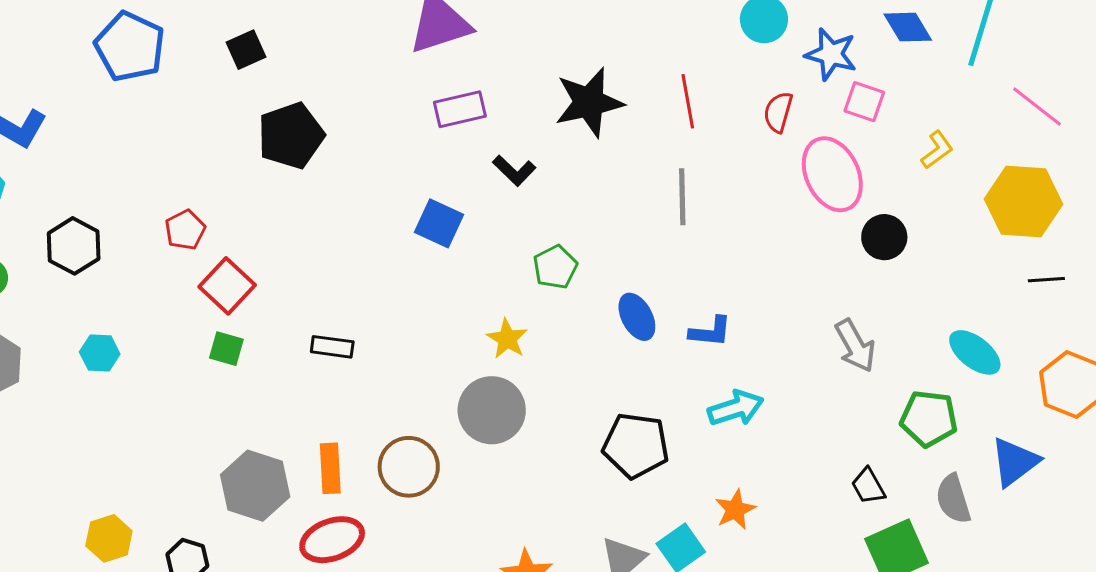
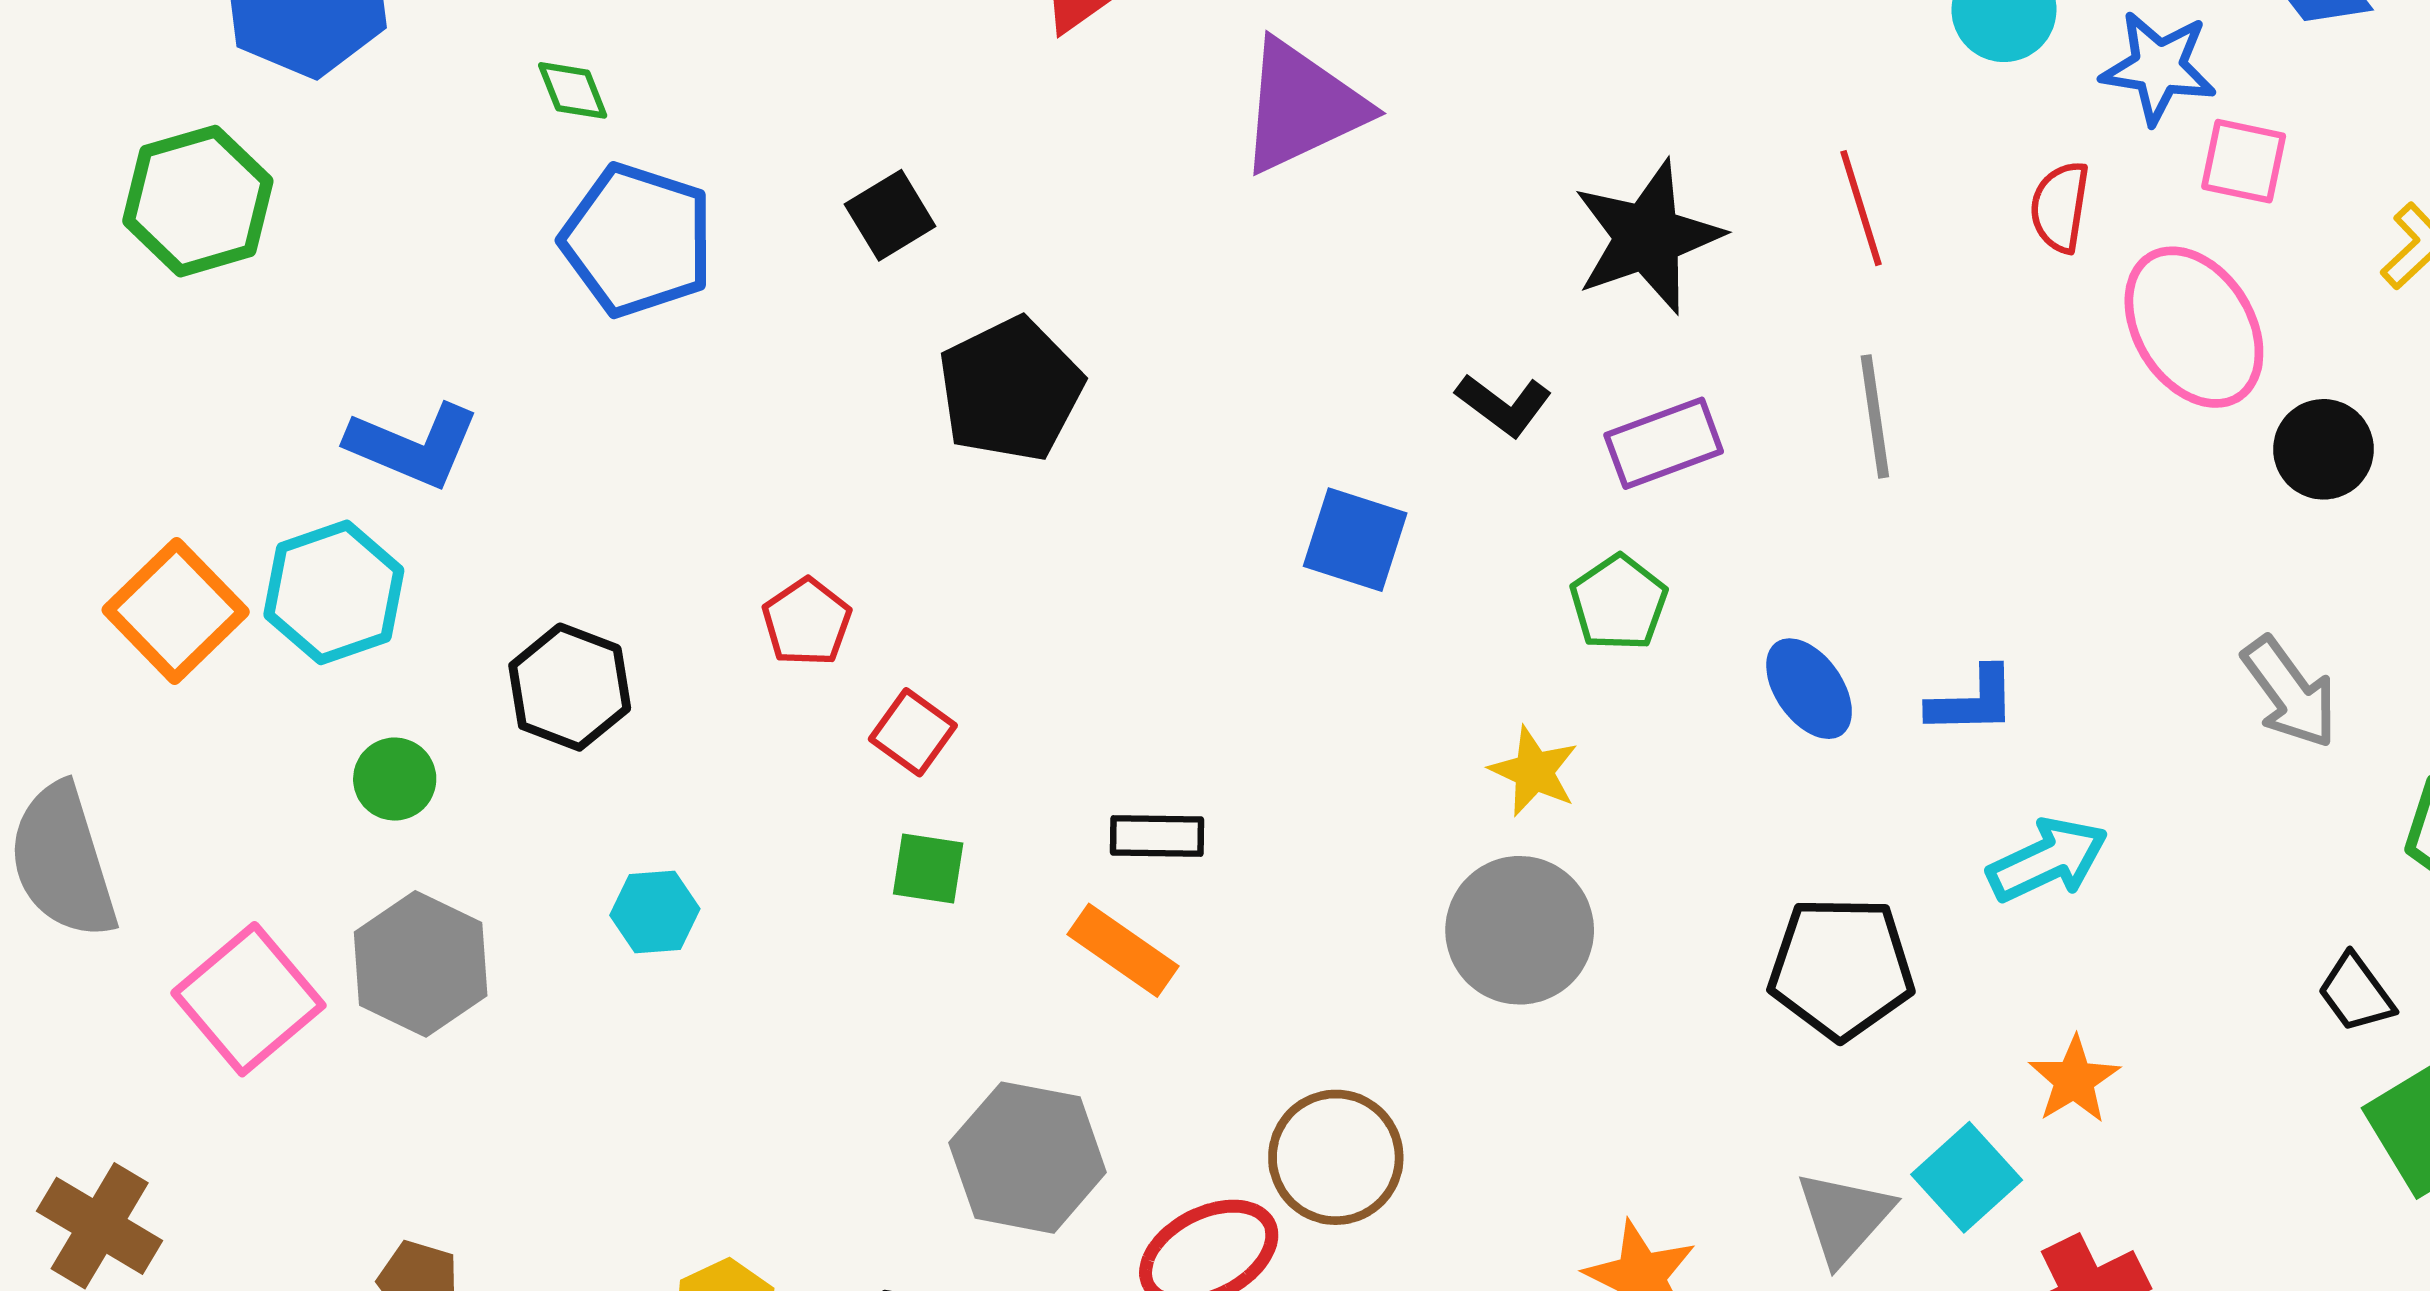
purple rectangle: (460, 109) -> (1664, 443), moved
red square: (227, 286) -> (913, 732), size x0.7
brown circle: (409, 467) -> (1336, 1157), moved
orange rectangle: (330, 468) -> (1123, 950), moved, turned -45

